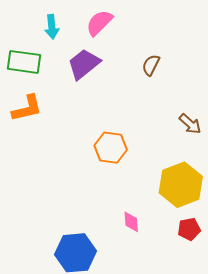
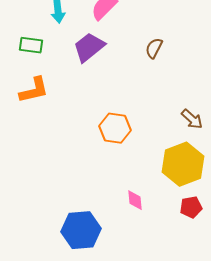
green rectangle: (24, 62) -> (31, 45), size x0.7
brown arrow: (190, 124) -> (192, 119), moved

